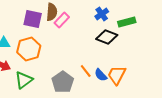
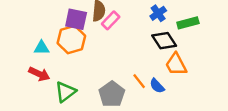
black diamond: (107, 37) -> (164, 41), turned 35
orange hexagon: (29, 49) -> (71, 39), moved
orange trapezoid: (117, 75) -> (176, 64), moved, turned -55

